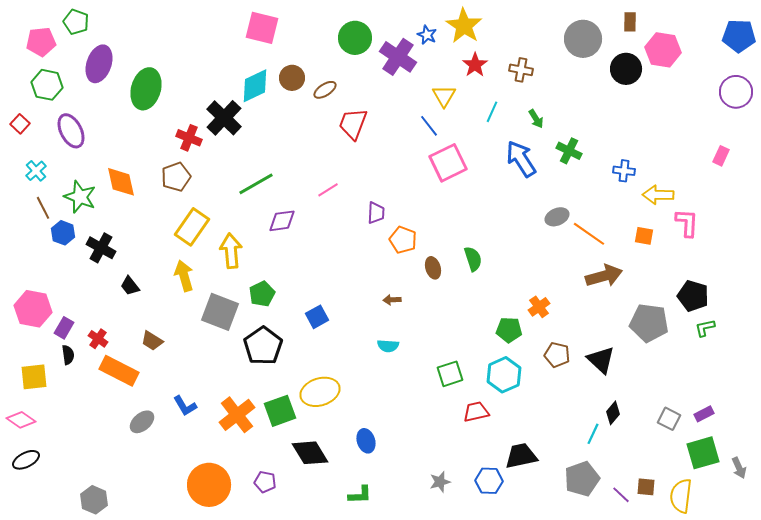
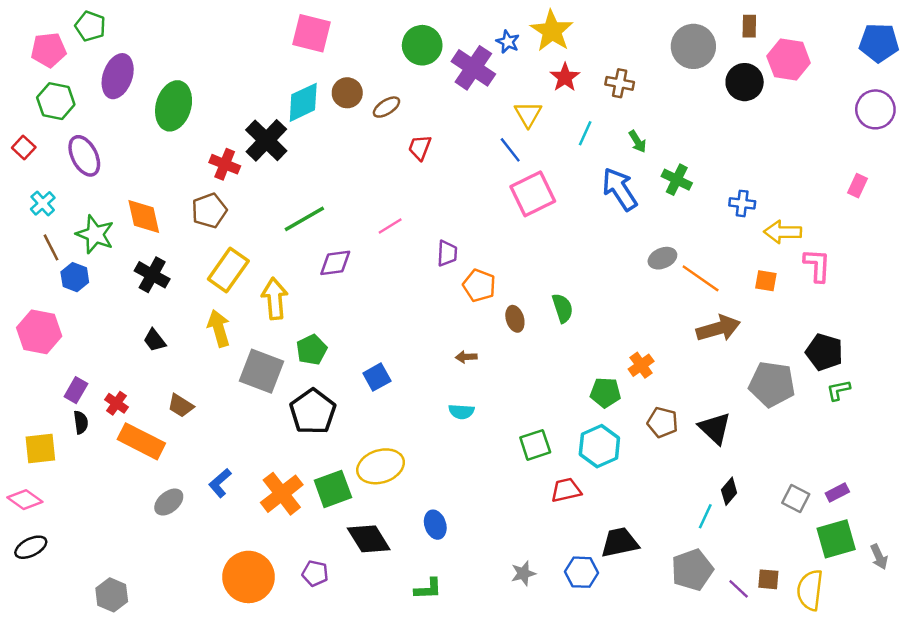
red trapezoid: (353, 124) -> (420, 148), size x0.7
black cross: (101, 248) -> (152, 275), moved
pink hexagon: (33, 309) -> (39, 332), moved
blue L-shape: (185, 406) -> (220, 483), turned 80

